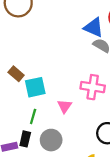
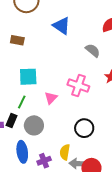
blue triangle: (94, 27) -> (61, 26), moved
brown rectangle: (16, 74) -> (17, 40), moved, turned -40

